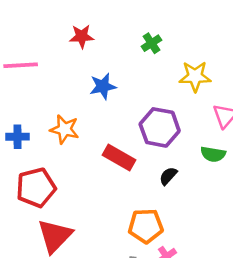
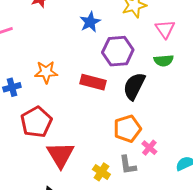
blue star: (103, 86) -> (90, 22), moved
black semicircle: (168, 176) -> (134, 86), size x1.8

